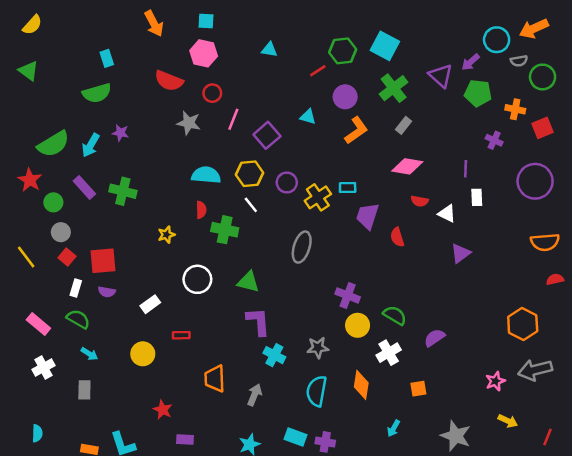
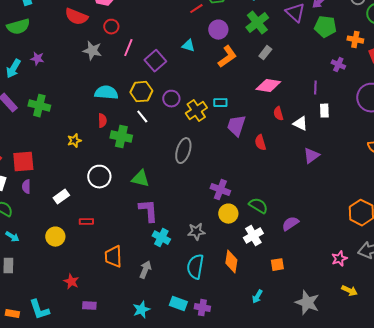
red semicircle: (420, 201) -> (278, 114), turned 64
purple semicircle: (107, 292) -> (26, 187), turned 80

